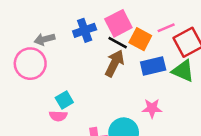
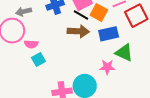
brown arrow: (115, 63) -> (78, 31), turned 65
green triangle: (183, 71) -> (124, 53), moved
pink semicircle: (58, 116) -> (31, 44), moved

